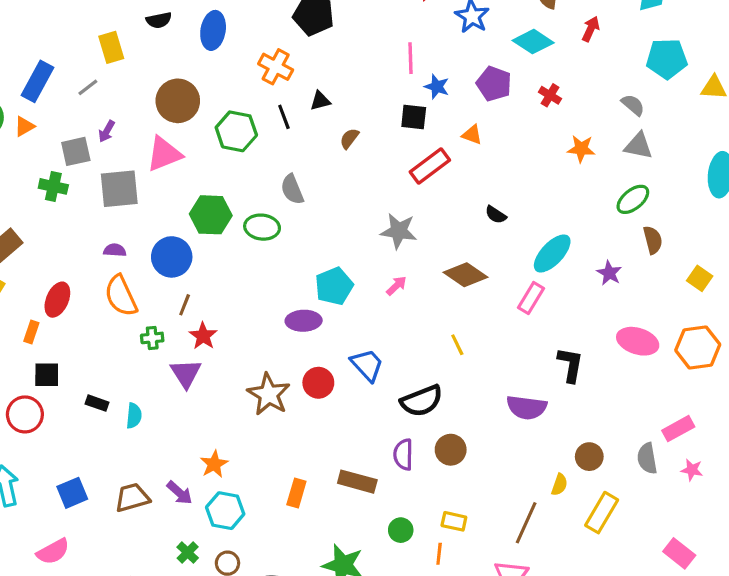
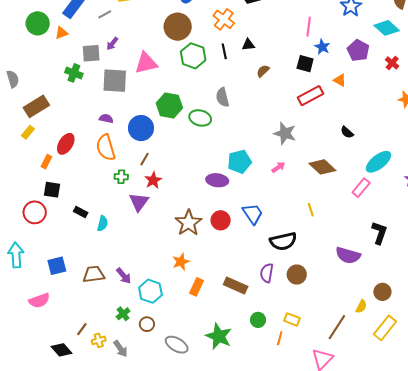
brown circle: (178, 101) -> (178, 27), moved
orange star: (214, 464) -> (181, 262), moved

